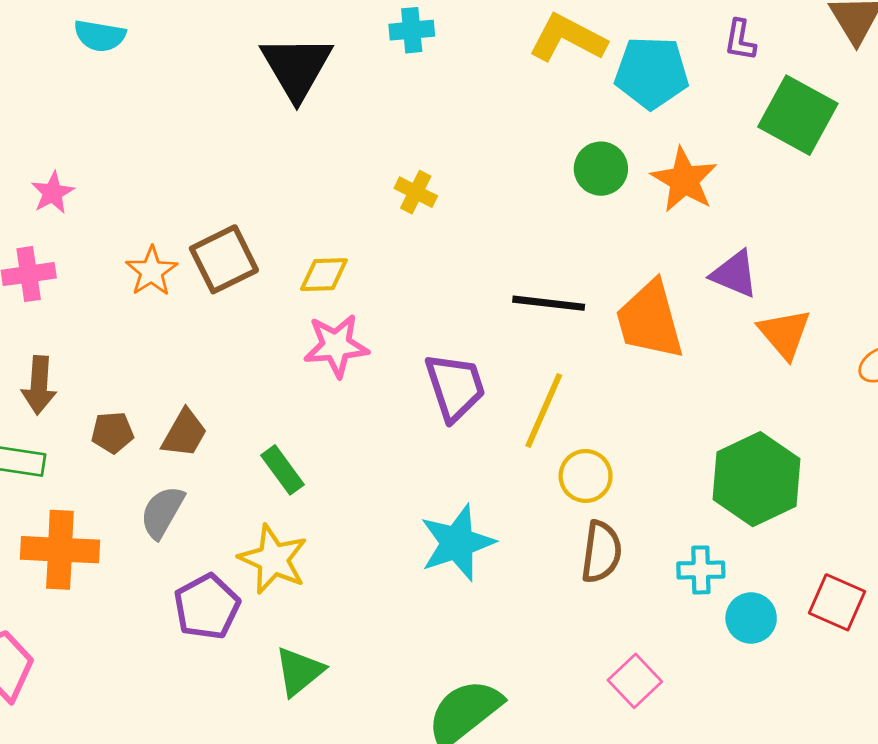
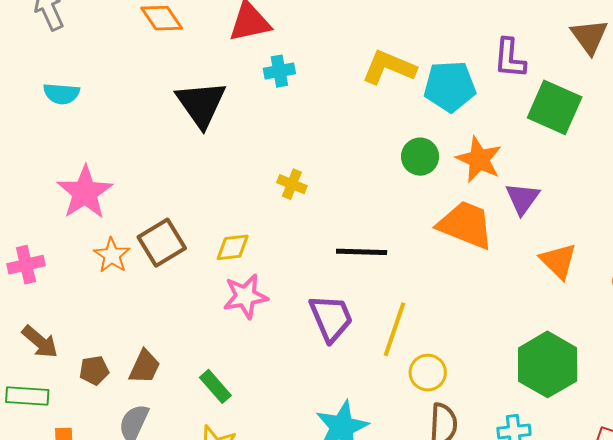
purple L-shape: (740, 40) -> (510, 58), size x1.4
pink star: (53, 193) -> (85, 192), moved, size x1.8
purple triangle: (735, 274) -> (522, 198), moved, turned 48
black line: (549, 303) -> (362, 252), moved
orange trapezoid: (650, 320) -> (466, 225), moved, turned 132
brown arrow: (39, 385) -> (40, 342), turned -48

